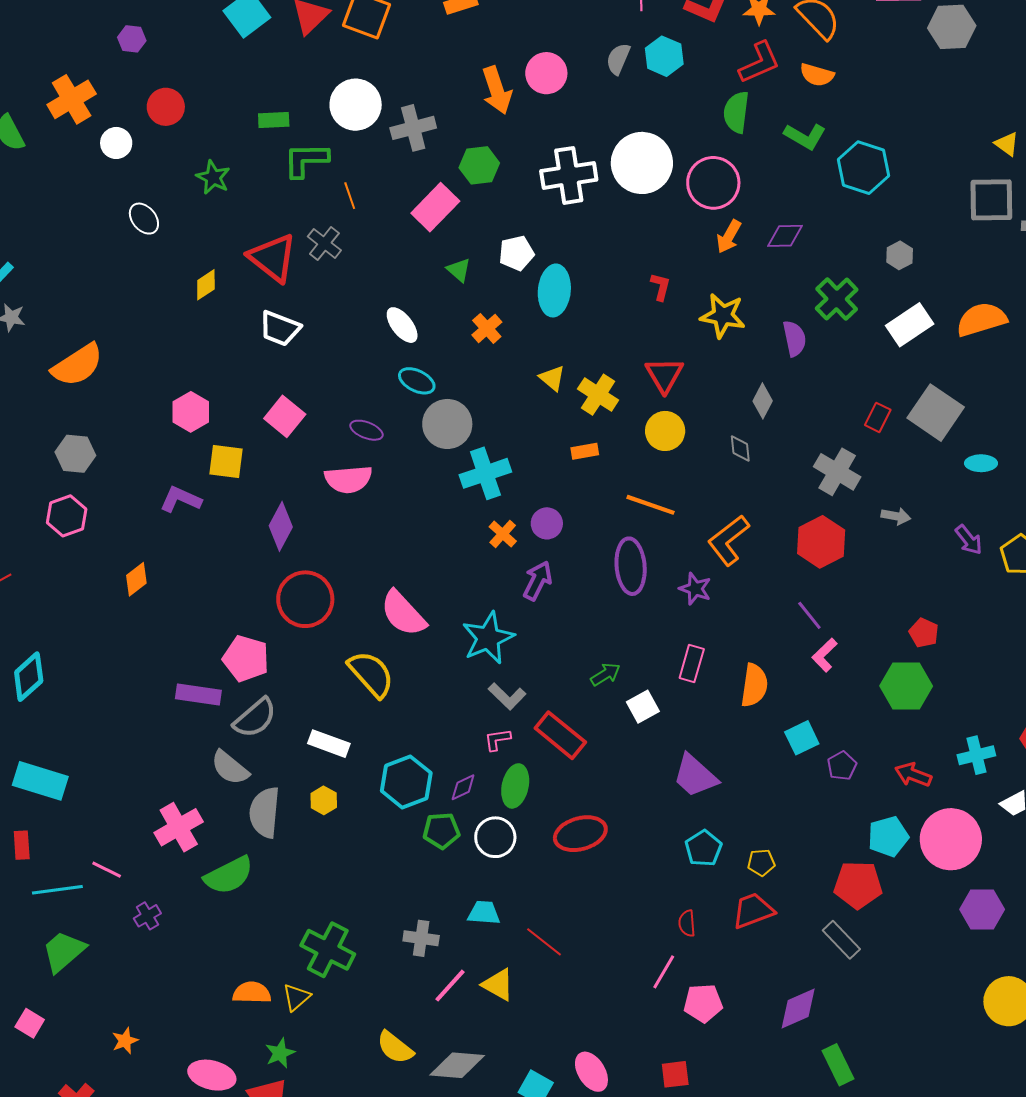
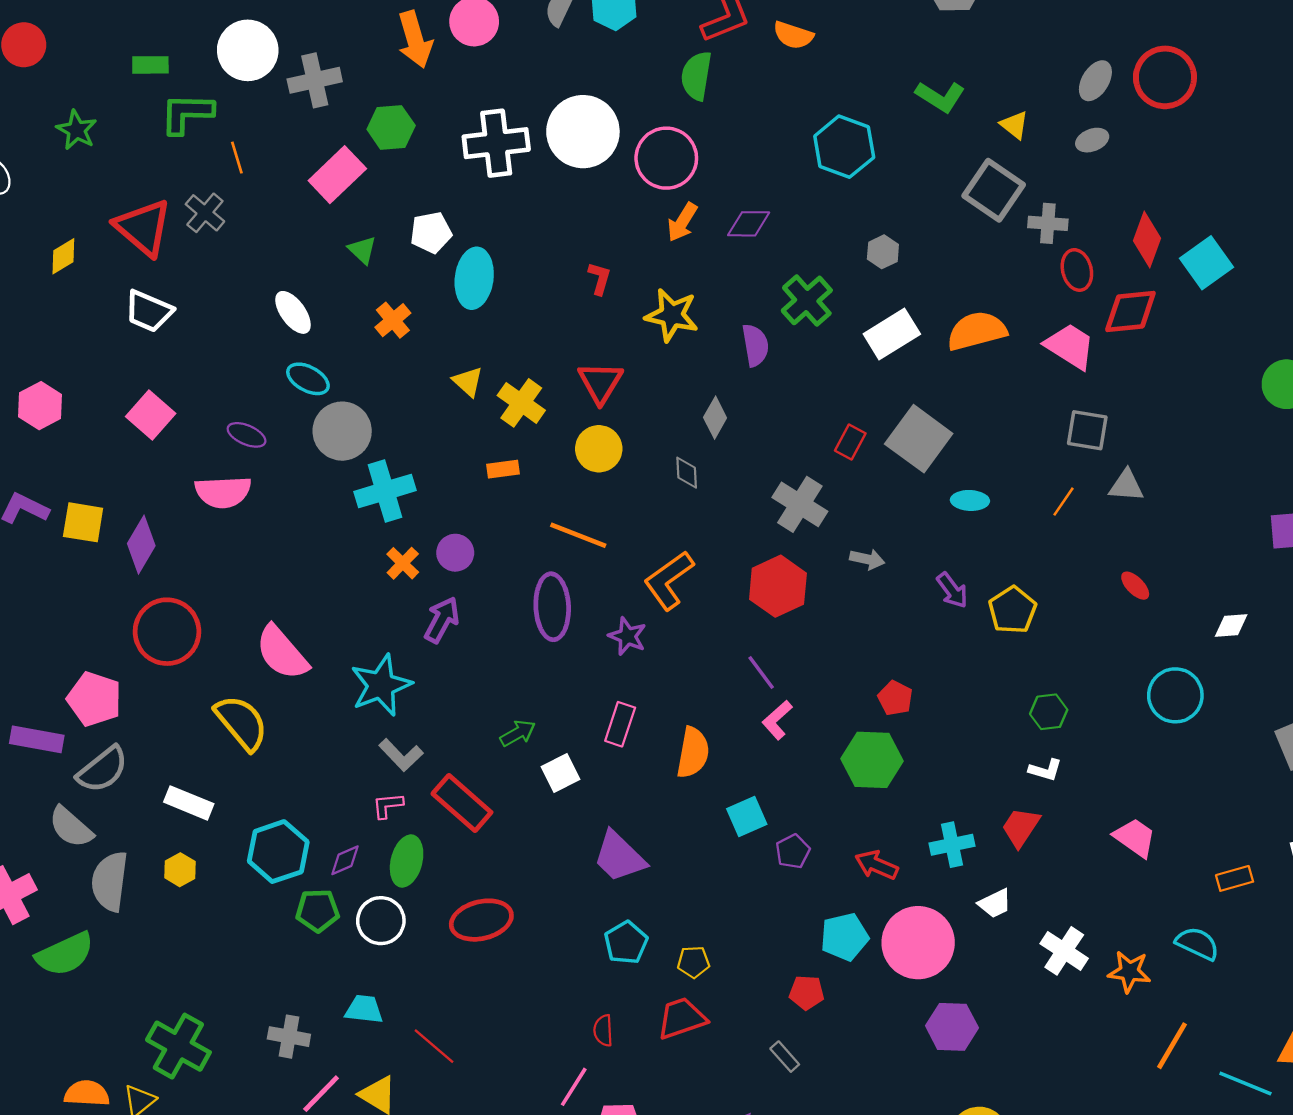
green L-shape: (805, 136) -> (940, 97), moved
gray square: (991, 200) -> (994, 190), turned 33
yellow square: (226, 462) -> (83, 522), moved
red pentagon: (858, 885) -> (807, 992), size x0.6
gray rectangle: (841, 940) -> (785, 1057), size x0.7

